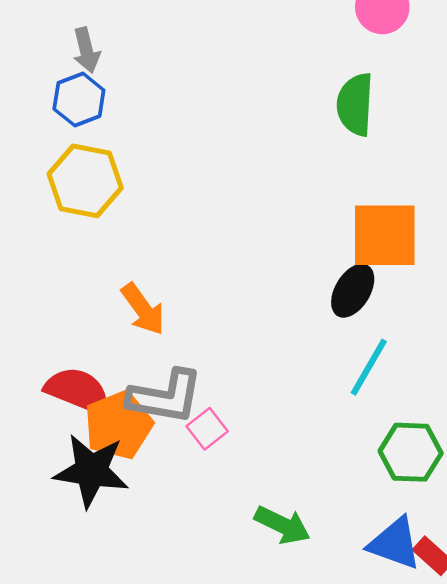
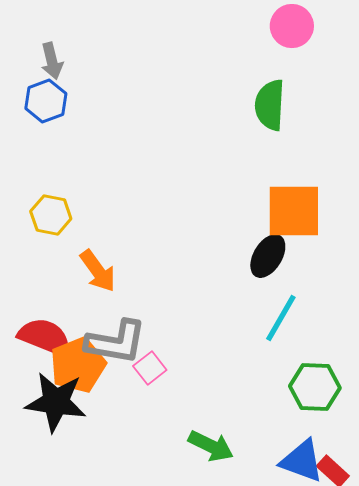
yellow hexagon: (85, 181) -> (51, 215), moved, size x0.7

